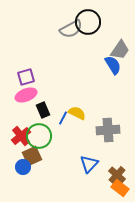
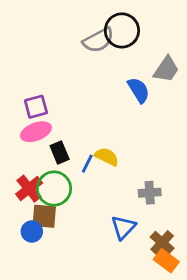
blue semicircle: (113, 65) -> (139, 90), moved
gray cross: (108, 130) -> (150, 193), moved, size x0.7
brown square: (32, 156) -> (44, 216), turned 30

